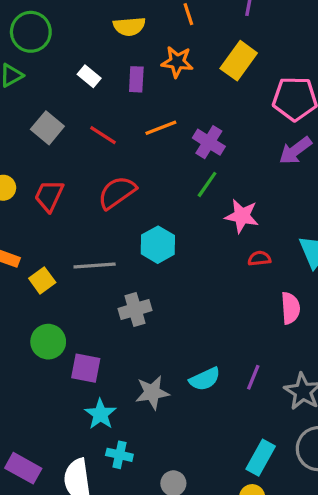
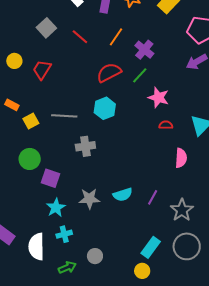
orange line: (161, 128) -> (116, 37), turned -42
red semicircle: (117, 193) -> (109, 73), moved
cyan cross: (119, 455) -> (64, 234), turned -35

